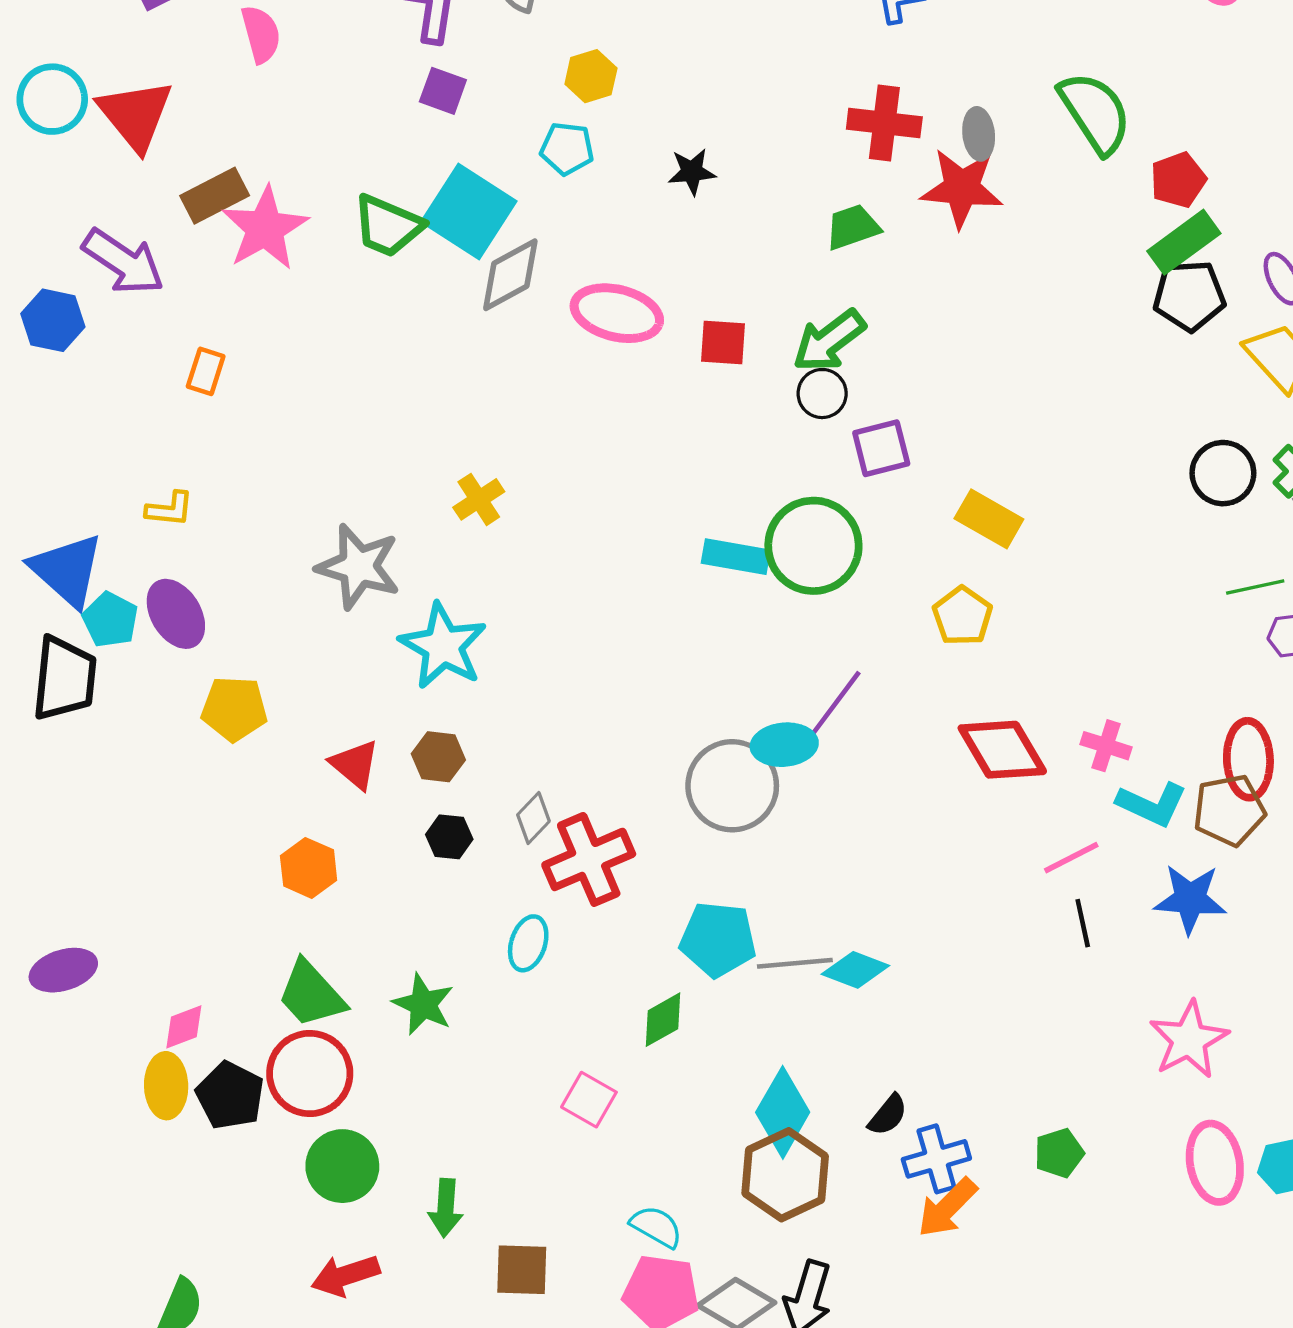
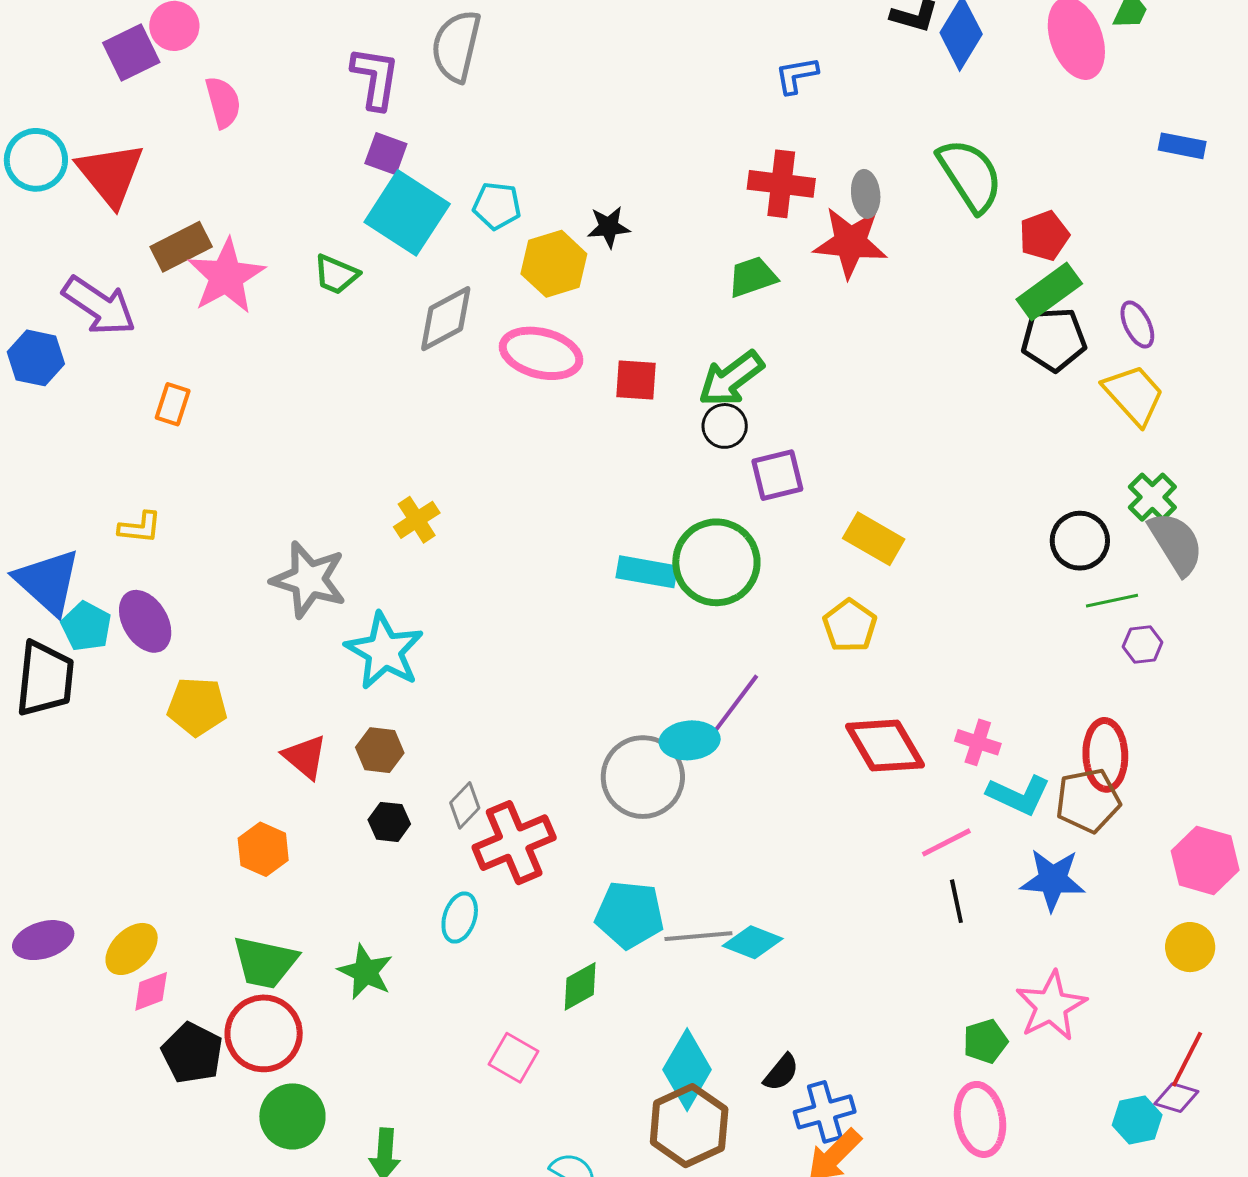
yellow hexagon: (591, 76) -> (554, 264), moved, size x1.4
cyan square: (469, 212) -> (407, 213), moved
green trapezoid: (388, 226) -> (336, 274), size x0.7
black circle: (1223, 473) -> (1080, 541), moved
green trapezoid: (311, 994) -> (265, 962), turned -36
yellow ellipse: (166, 1086) -> (132, 949), moved, turned 46
green pentagon: (1059, 1153) -> (985, 1041), moved
pink ellipse: (1215, 1163) -> (980, 1119), moved

